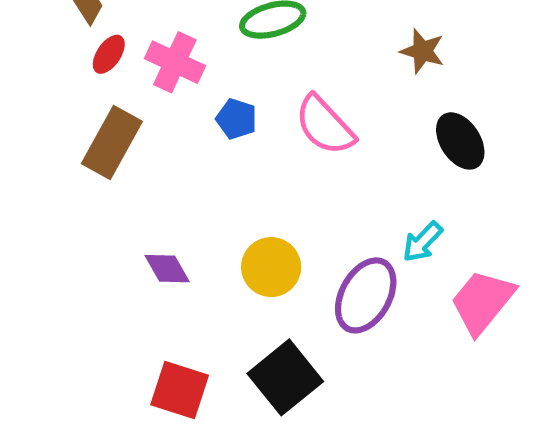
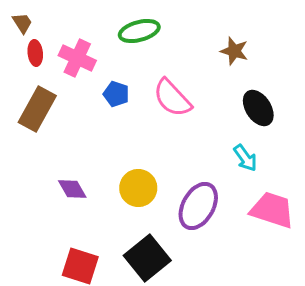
red ellipse: (109, 54) -> (35, 53), turned -40
cyan arrow: (422, 242) -> (245, 158), moved, turned -80
pink trapezoid: (482, 302) -> (272, 210), turned 69

